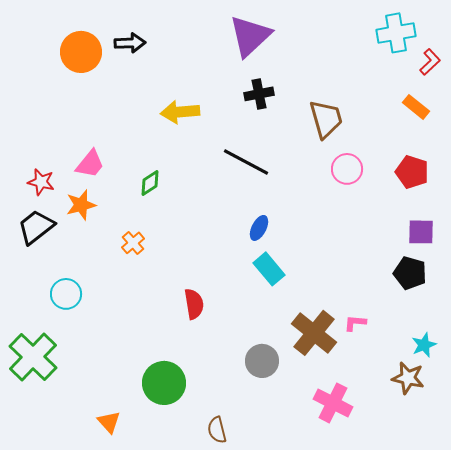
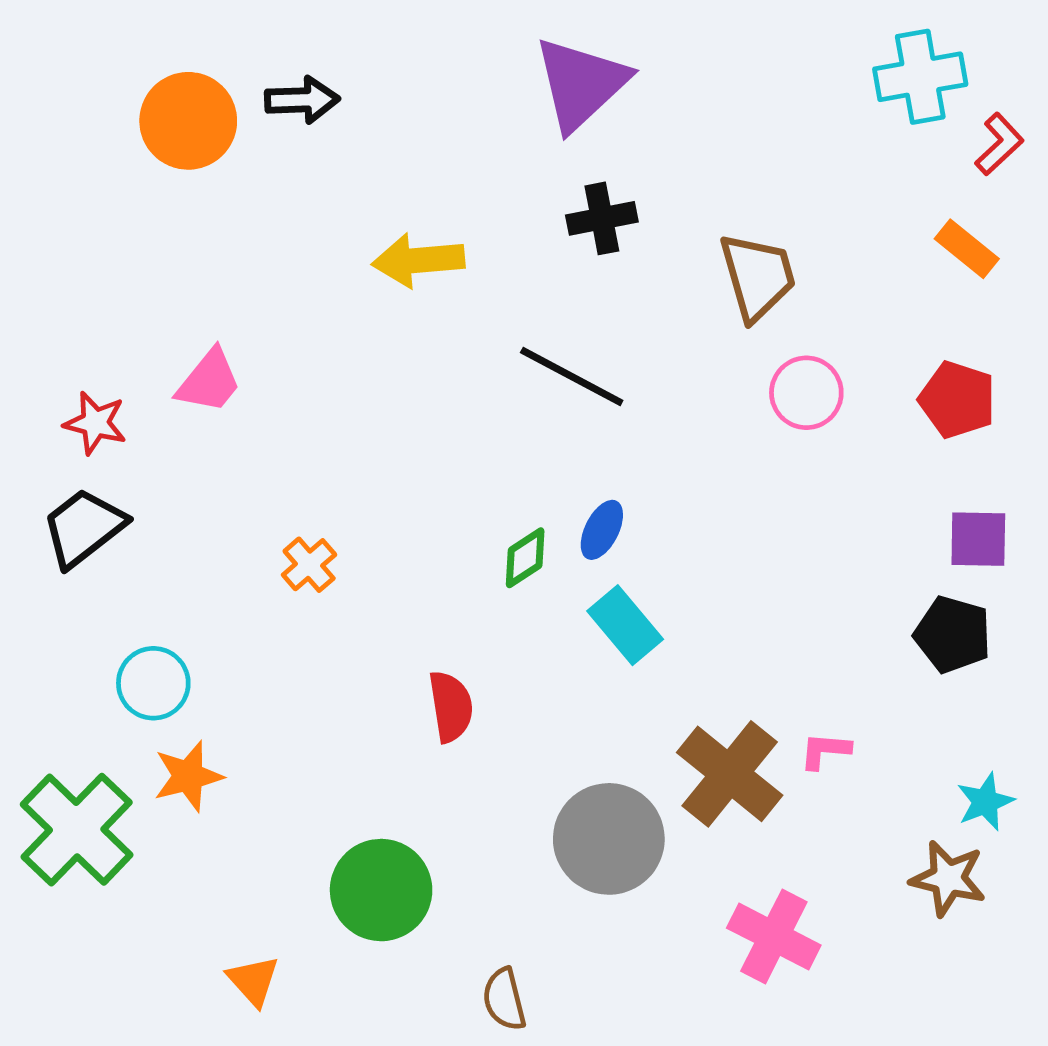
green diamond: (150, 183) -> (525, 558), moved
orange star: (81, 205) -> (188, 776), moved
gray circle: (262, 361) -> (609, 839), size x1.4

